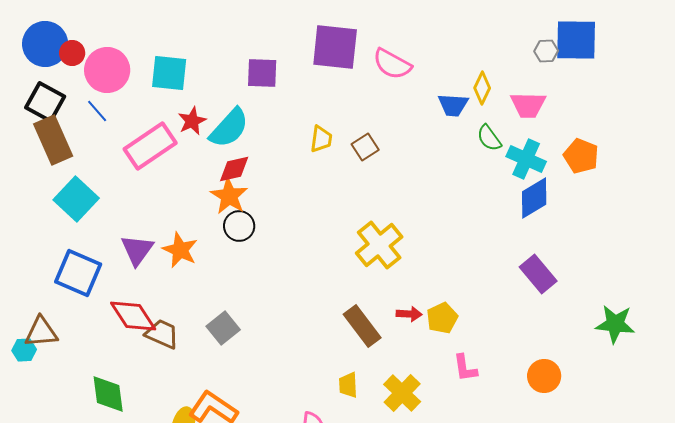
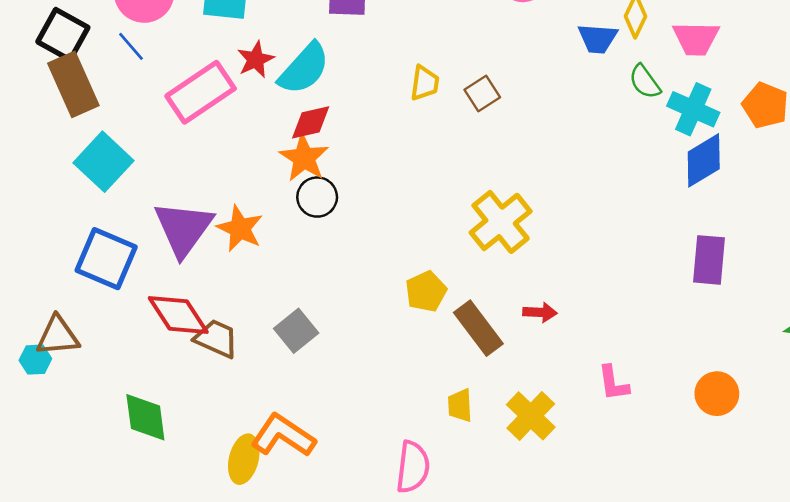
purple triangle: (137, 250) -> (183, 229), size x1.4
purple rectangle: (538, 274) -> (709, 260), turned 45
yellow pentagon: (442, 318) -> (426, 291), moved

